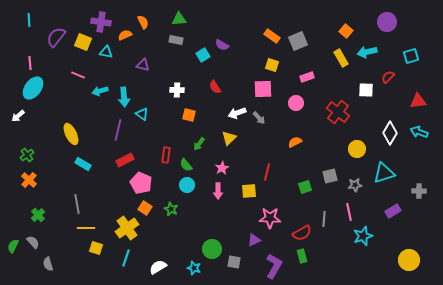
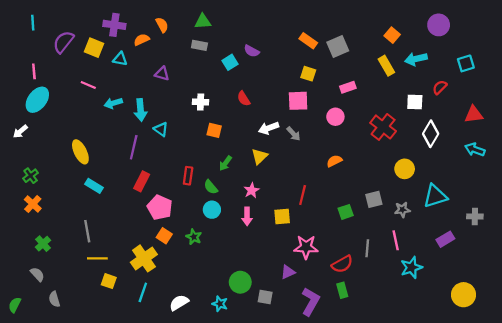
white diamond: (390, 133) -> (431, 134), moved
red rectangle: (125, 160) -> (142, 181), turned -36
green semicircle: (13, 246) -> (15, 305), moved

